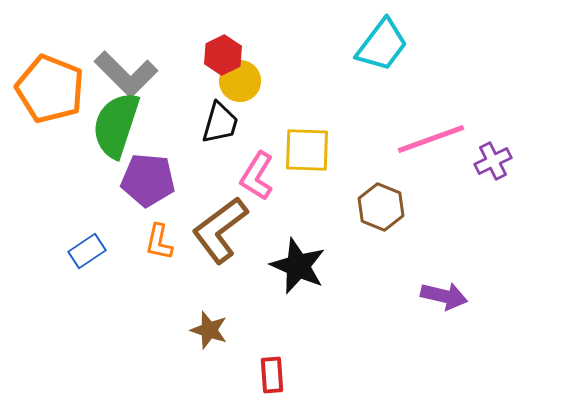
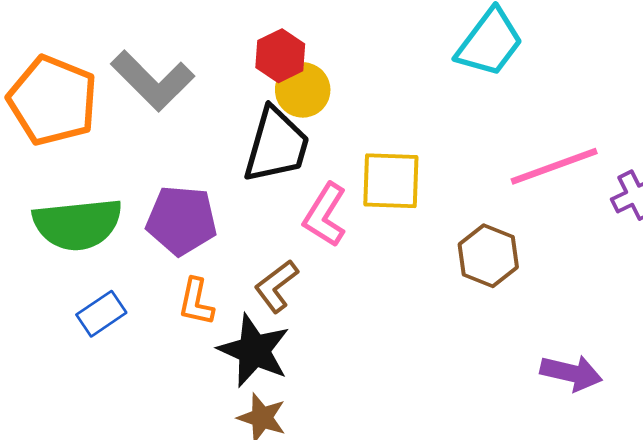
black trapezoid: (220, 123) -> (276, 145), size x1.4
green semicircle: (116, 125) -> (78, 224), moved, turned -114
brown L-shape: (220, 230) -> (276, 286), size x0.6
black star: (298, 266) -> (254, 351), moved

